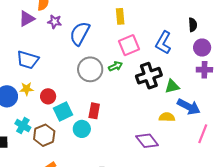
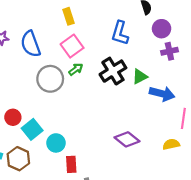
blue semicircle: (80, 34) -> (31, 44), turned -35
pink square: (129, 45) -> (72, 46), moved
red rectangle: (94, 111) -> (71, 164), moved
yellow semicircle: (167, 117) -> (171, 144), moved

